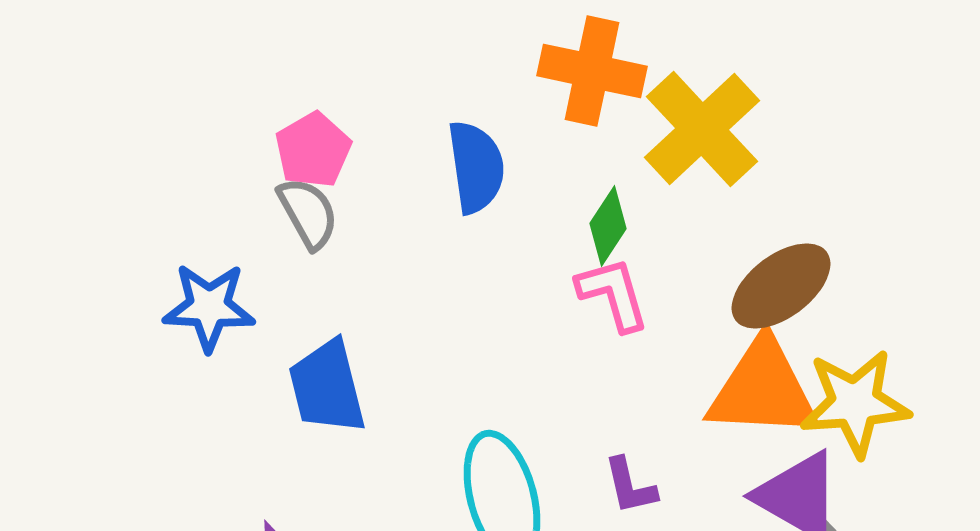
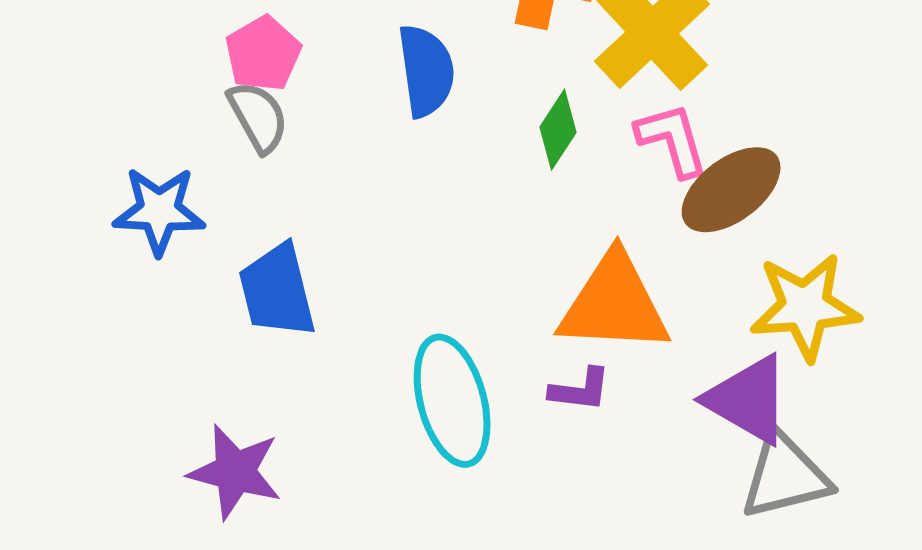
pink L-shape: (613, 294) -> (672, 140), moved
orange triangle: (763, 389) -> (614, 304), moved
purple L-shape: (630, 486) -> (580, 390), turned -70

